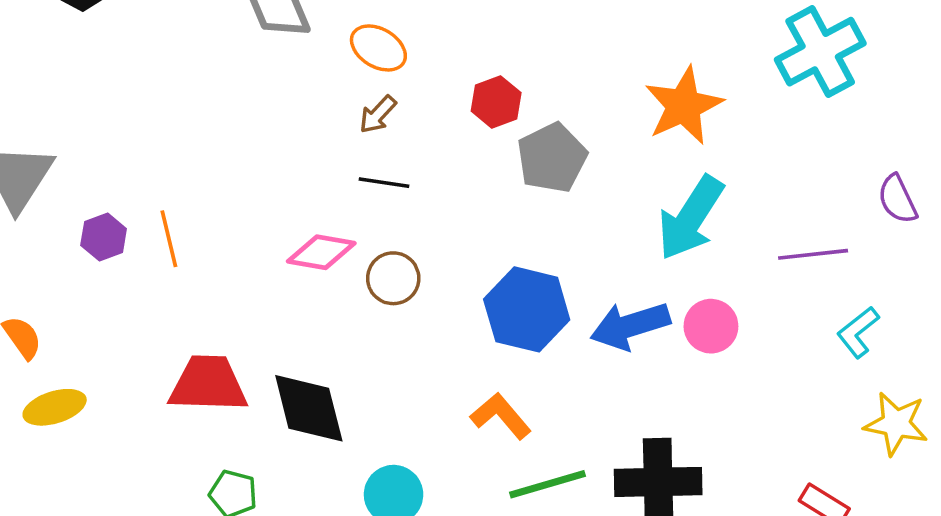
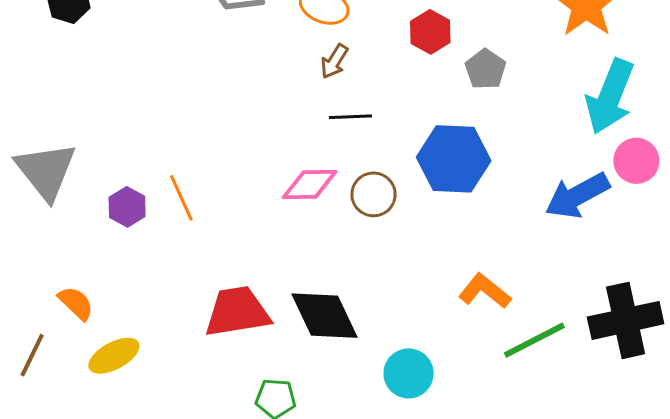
gray pentagon: (552, 158) -> (485, 69), size x0.7
blue hexagon: (527, 309) -> (454, 159), moved
pink circle: (711, 326) -> (636, 161), moved

